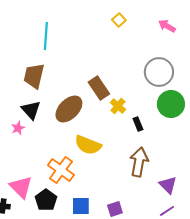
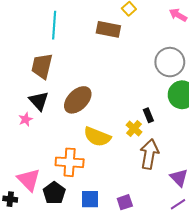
brown rectangle: (99, 88) -> (108, 29), moved, turned -45
yellow cross: (118, 106) -> (134, 129), moved
orange cross: (61, 170) -> (70, 162), turned -32

